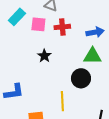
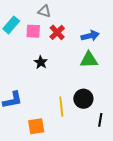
red cross: (62, 27) -> (57, 32), turned -35
black circle: (81, 78) -> (83, 99), moved

